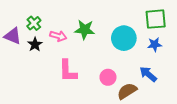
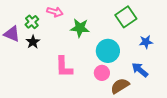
green square: (156, 19) -> (126, 17), moved, turned -30
pink arrow: (58, 36) -> (55, 12), moved
cyan circle: (124, 38) -> (108, 51), moved

